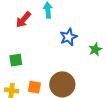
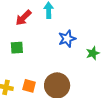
green square: (16, 60) -> (17, 48), moved

